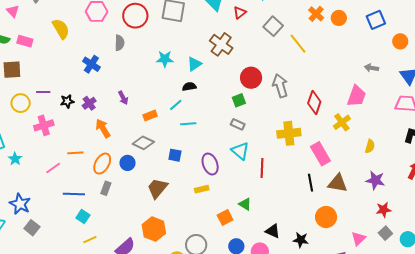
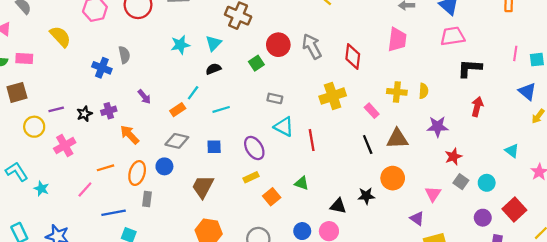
gray semicircle: (120, 43) -> (124, 55), moved
green square: (239, 100) -> (256, 63), moved
purple cross: (89, 103) -> (109, 111), turned 32
cyan line: (176, 105) -> (193, 93), moved
yellow cross: (342, 122) -> (397, 92), moved, turned -36
pink rectangle: (320, 154) -> (372, 111), size x0.6
orange square: (225, 218) -> (272, 197), moved
black star: (301, 240) -> (366, 196), moved

